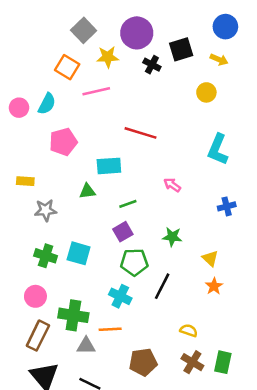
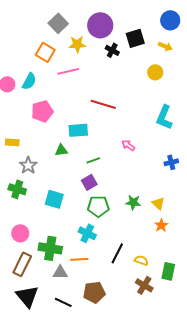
gray star: (46, 210) -> (28, 165), turned -30
green star: (172, 237) -> (133, 202), moved
green cross: (46, 256) -> (17, 189), moved
black line: (162, 286) -> (117, 253), moved
brown pentagon: (143, 362) -> (94, 292), moved
green rectangle: (223, 362) -> (168, 271), moved

